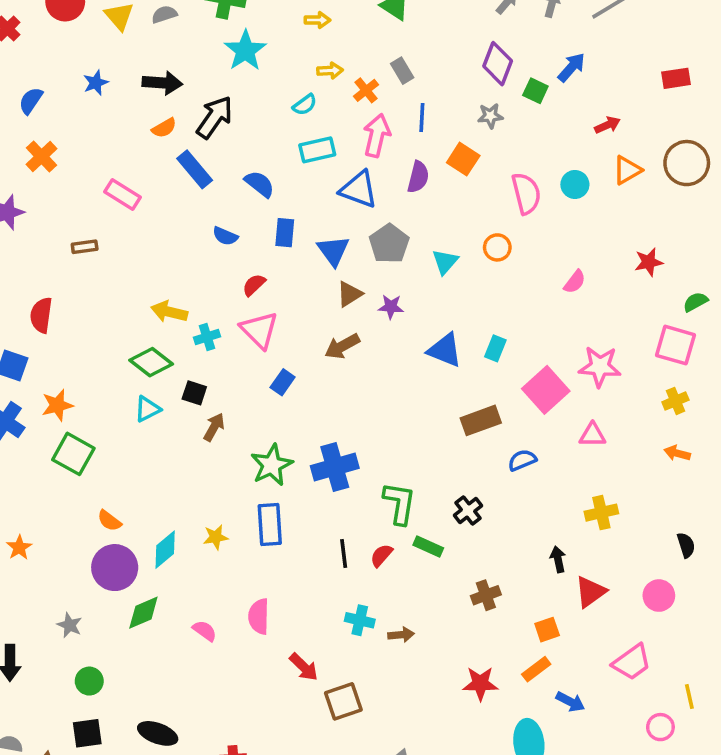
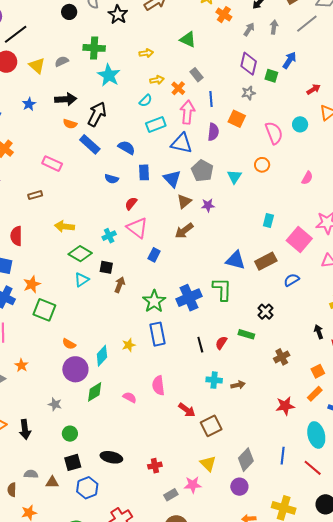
orange semicircle: (164, 128) -> (70, 124), turned 56
yellow arrow: (169, 312) -> (64, 226), moved
blue triangle: (445, 350) -> (235, 260), moved
green L-shape: (400, 503) -> (222, 289), moved

